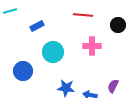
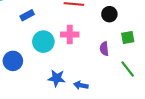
pink cross: (92, 46) -> (70, 34), moved
purple semicircle: (113, 86) -> (104, 49), moved, turned -32

